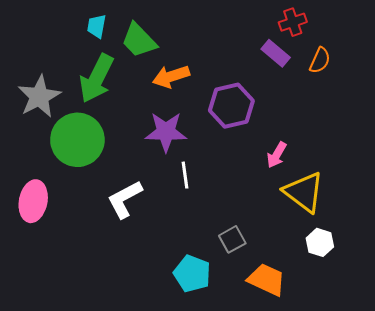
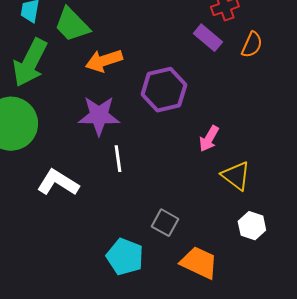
yellow triangle: (304, 192) -> (236, 176), size x0.7
white L-shape: (125, 199) -> (58, 183), turned 60
gray square: (232, 239) -> (165, 223), turned -32

